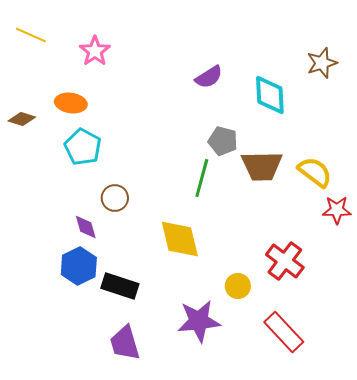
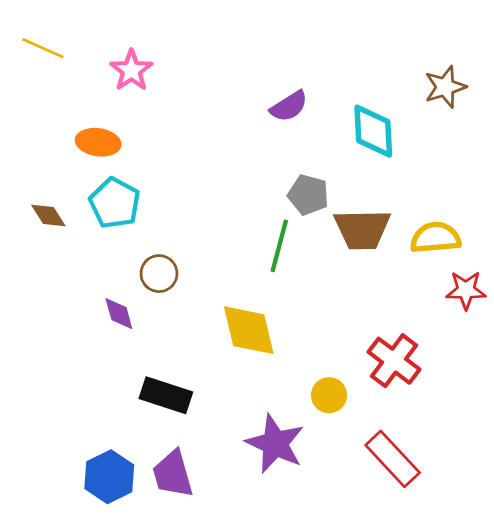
brown diamond: (22, 119) -> (48, 215), moved, turned 40
yellow semicircle: (315, 172) -> (435, 238), turned -42
blue hexagon: (79, 266) -> (109, 477), moved
purple star: (199, 321) -> (275, 444), turned 30

